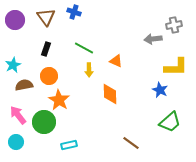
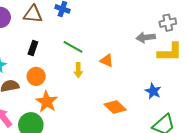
brown triangle: (46, 17) -> (33, 14), turned -48
yellow L-shape: (176, 67) -> (170, 52), moved
orange diamond: (110, 94) -> (115, 107), moved, turned -45

